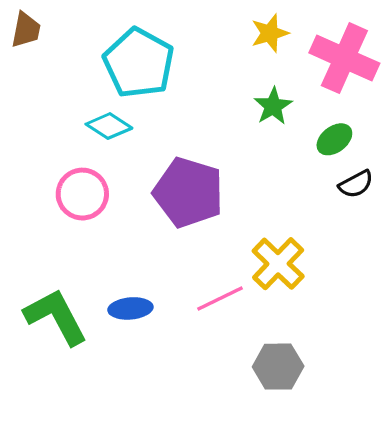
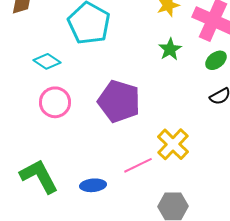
cyan diamond: (109, 126) -> (47, 61), moved
green ellipse: (334, 139) -> (216, 60), moved
blue ellipse: (130, 308) -> (93, 185), moved

